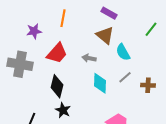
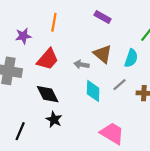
brown triangle: (105, 35) -> (103, 54), moved
cyan semicircle: (123, 52) -> (131, 58), moved, turned -132
black diamond: (57, 86) -> (48, 94), turned -40

